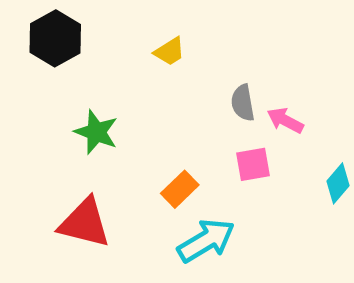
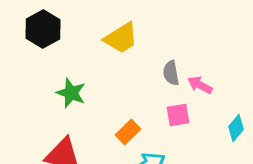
yellow trapezoid: (170, 52) -> (121, 38), size x1.6

